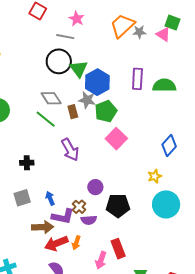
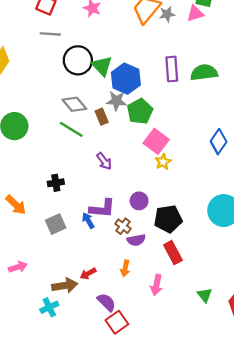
pink triangle: (163, 34) -> (195, 13), turned -42
gray line: (65, 37) -> (50, 34), moved
purple arrow: (70, 150) -> (104, 161), size x0.7
yellow star: (155, 176) -> (163, 162), moved
purple L-shape: (63, 216) -> (102, 208), moved
brown arrow: (43, 227) -> (65, 286), moved
red arrow: (56, 243) -> (88, 274), moved, size x0.6
red rectangle: (118, 249) -> (173, 253), moved

